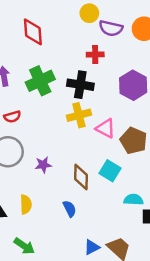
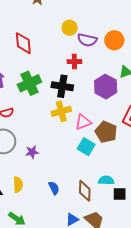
pink triangle: (106, 128) -> (83, 122), turned -48
cyan square: (110, 171) -> (86, 147), moved
brown diamond: (81, 177) -> (85, 191), moved

